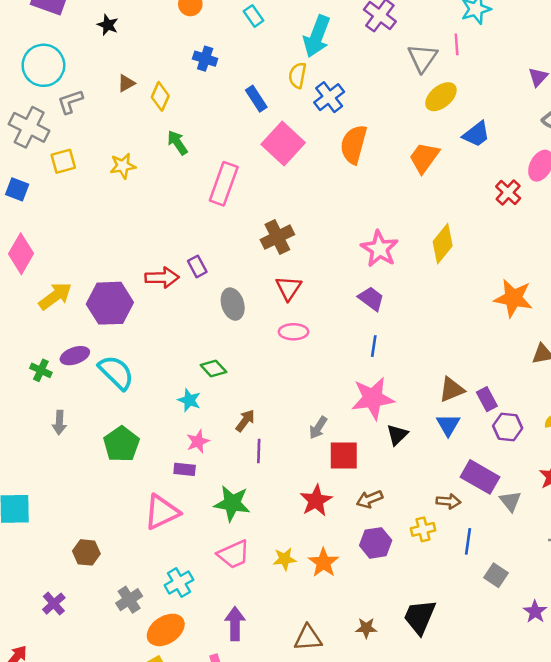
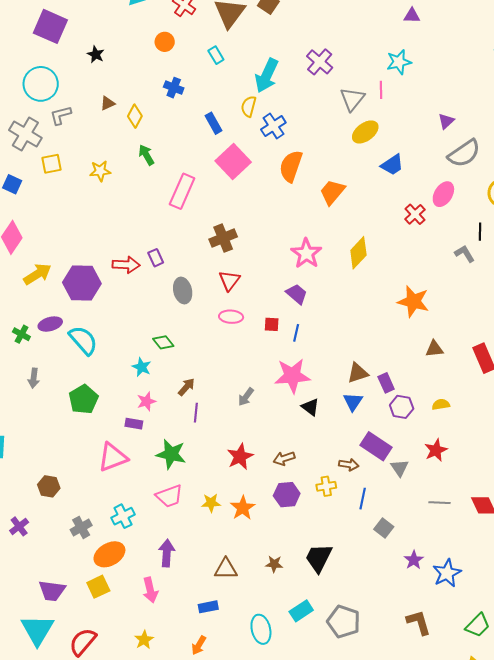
orange trapezoid: (424, 158) -> (332, 192), moved
black triangle: (397, 435) -> (310, 407), turned -42
red square: (344, 456) -> (272, 324), moved, size x0.6

